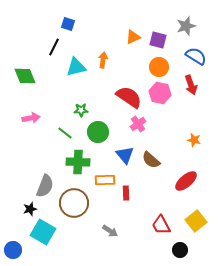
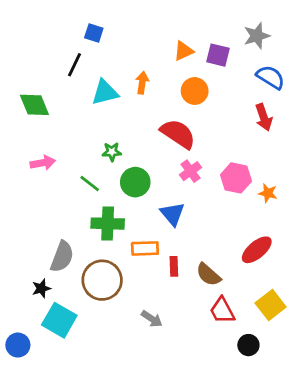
orange circle: (159, 67) -> (195, 91), moved
pink hexagon: (160, 93) -> (236, 178), moved
brown semicircle: (151, 160) -> (208, 275), moved

